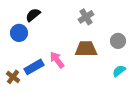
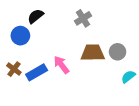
gray cross: (86, 17) -> (83, 18), moved
gray circle: (118, 41) -> (118, 52), moved
brown cross: (13, 77) -> (14, 69), moved

